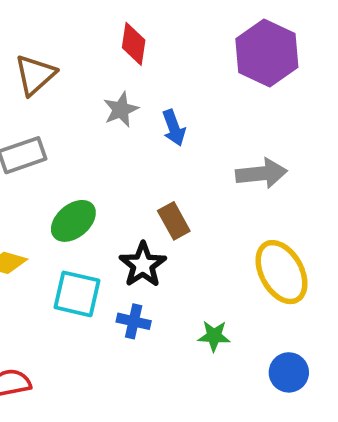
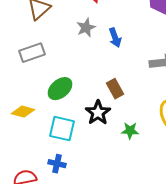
blue cross: (134, 321) -> (57, 164), moved
green star: (214, 336) -> (130, 131), moved

